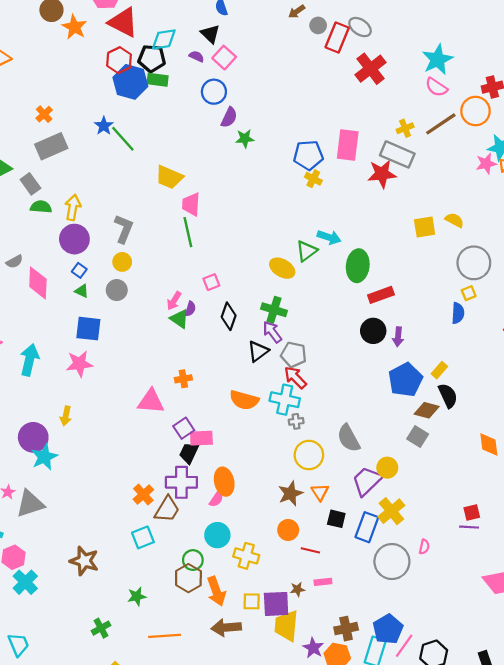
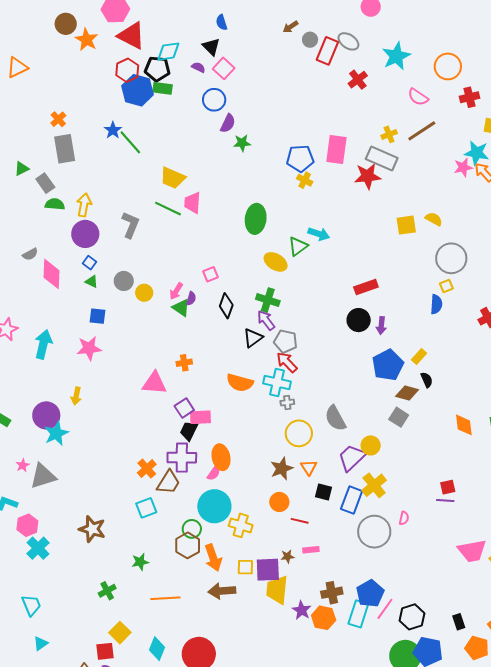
cyan star: (438, 60) -> (396, 56), moved
red cross: (370, 69) -> (358, 80), size x0.7
orange circle: (476, 111) -> (448, 66), moved
gray rectangle: (51, 146) -> (65, 149), turned -76
green line: (188, 232) -> (168, 209), moved, turned -52
yellow circle: (122, 262) -> (144, 293), moved
green ellipse: (358, 266) -> (256, 219), moved
blue square: (88, 329) -> (97, 316), size x0.7
black semicircle: (448, 396) -> (427, 380), size x0.7
cyan circle: (217, 535) -> (214, 506), size x1.4

